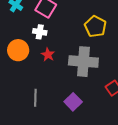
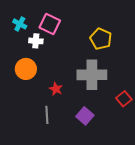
white cross: (40, 32) -> (36, 41), moved
red star: (48, 55) -> (56, 89), moved

